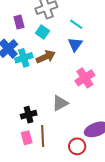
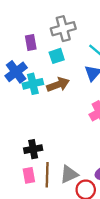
cyan square: (43, 32) -> (57, 56), turned 32
gray triangle: (60, 103) -> (69, 174), moved

